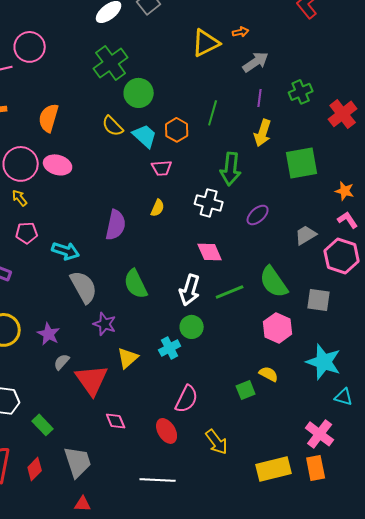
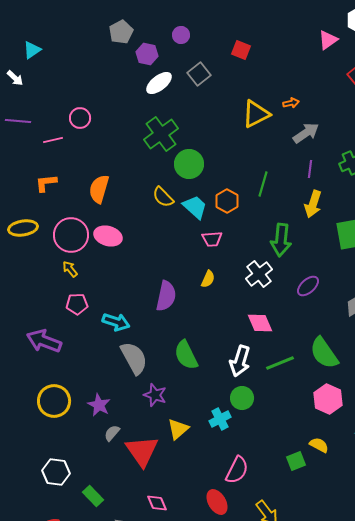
pink circle: (30, 47) -> (80, 118), size x0.7
white cross: (209, 203) -> (259, 274), turned 36
pink diamond: (116, 421) -> (157, 503), moved

